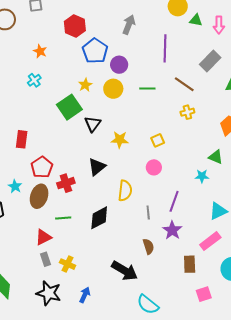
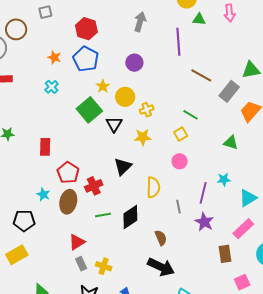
green triangle: (196, 20) -> (199, 19), moved
blue pentagon: (95, 51) -> (86, 59), moved
gray rectangle: (210, 61) -> (229, 91), moved
green line: (147, 88) -> (190, 115), moved, turned 35
yellow circle: (113, 89) -> (125, 97), moved
yellow cross: (187, 112) -> (147, 110), moved
green triangle: (216, 157) -> (231, 143), moved
cyan star: (202, 176) -> (224, 180), moved
green line: (63, 218) -> (103, 215), moved
brown semicircle: (148, 246) -> (161, 238), moved

